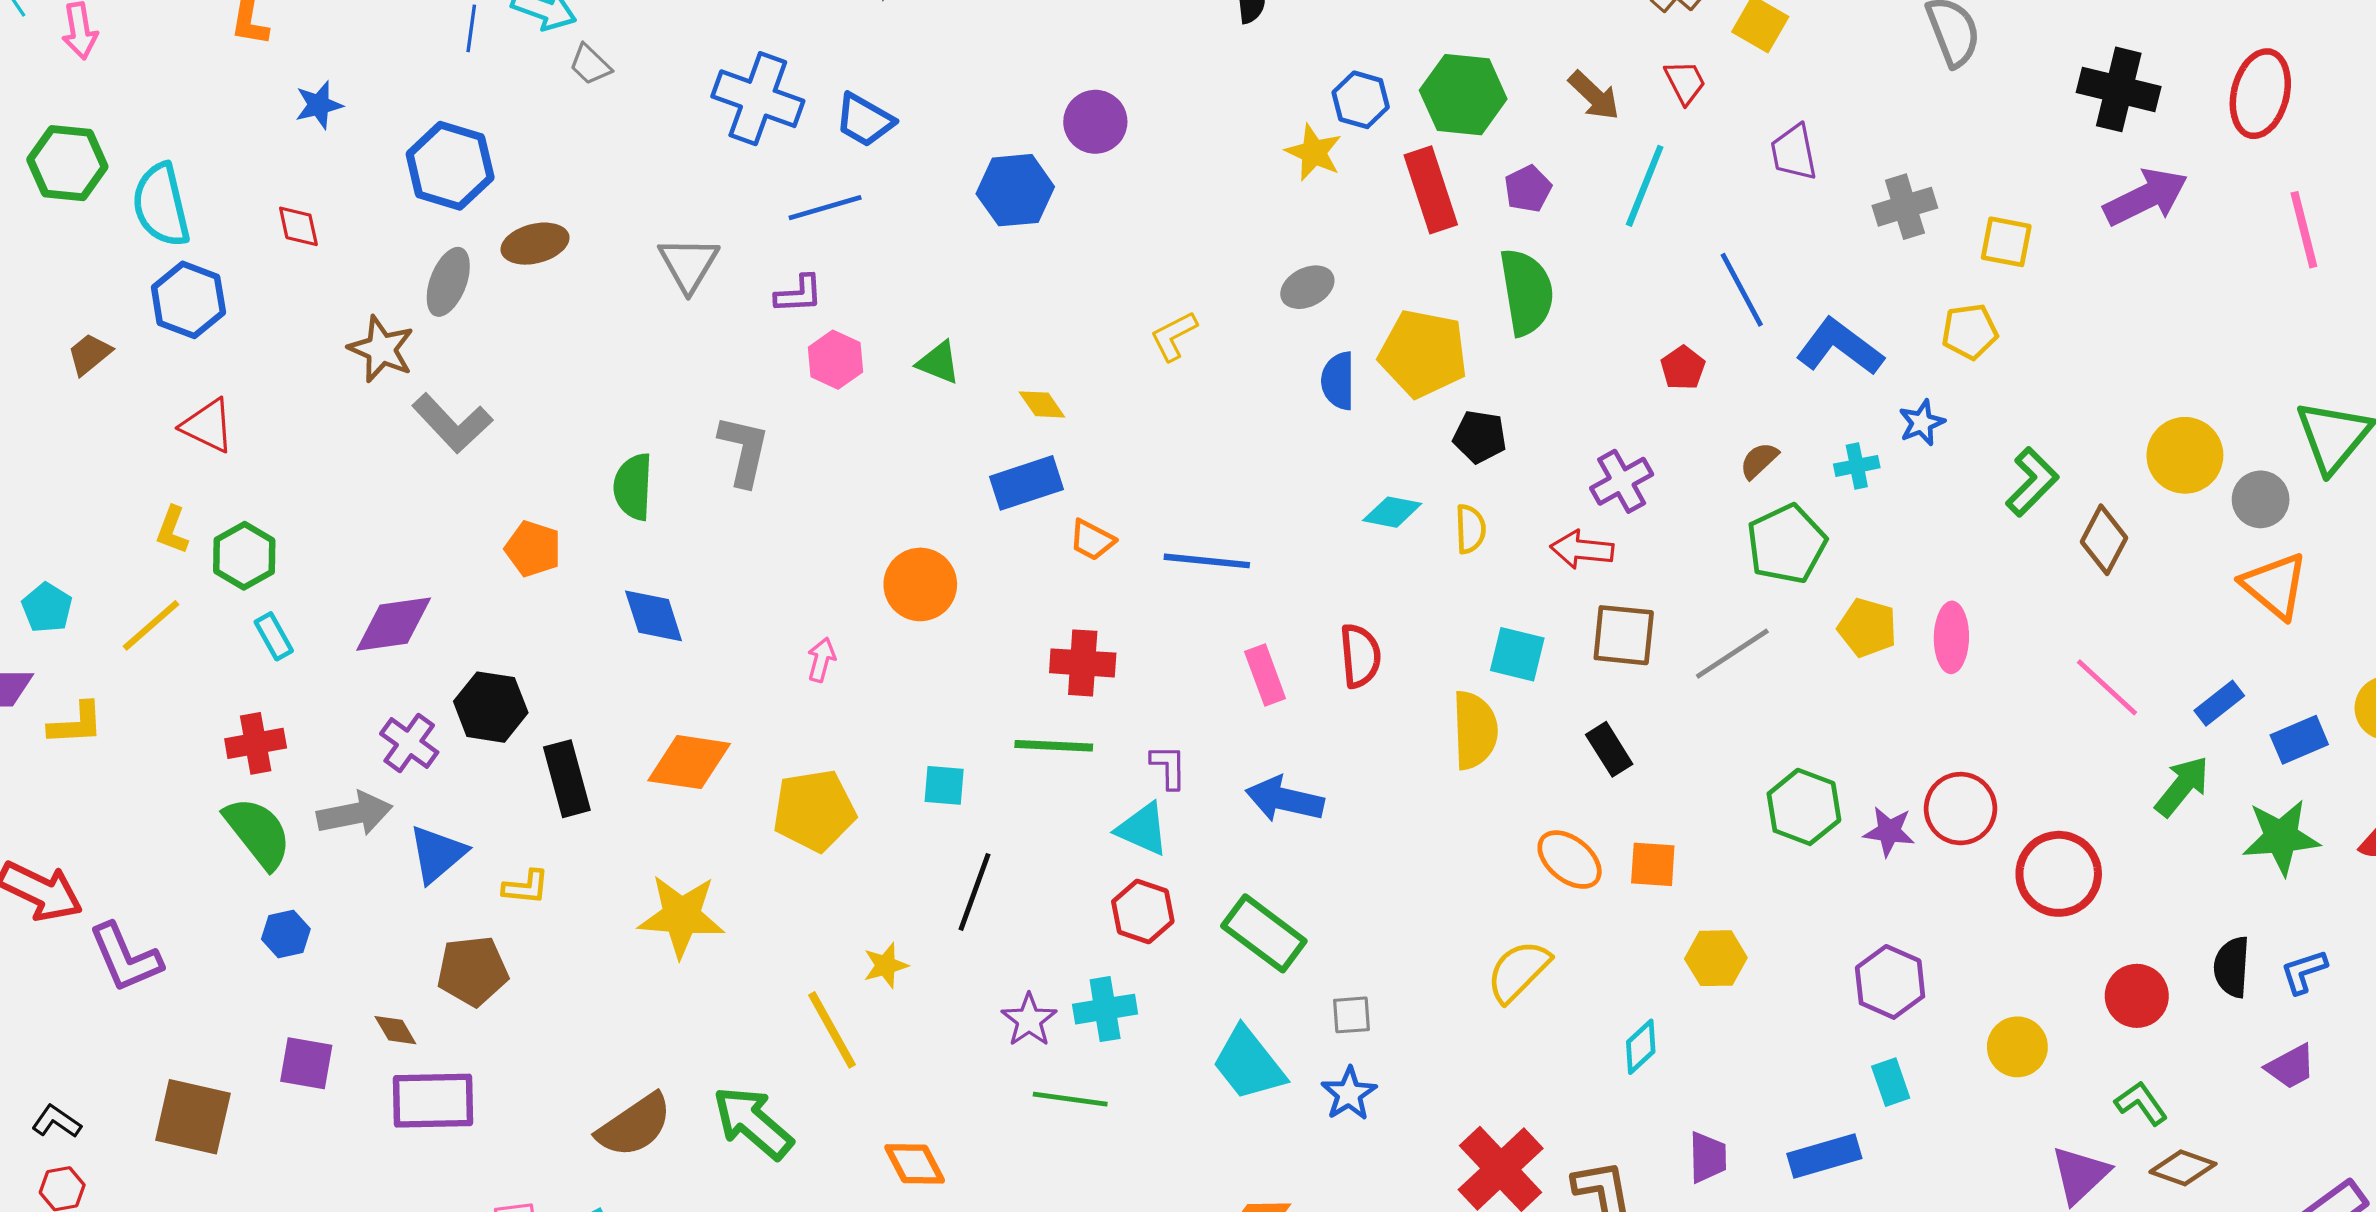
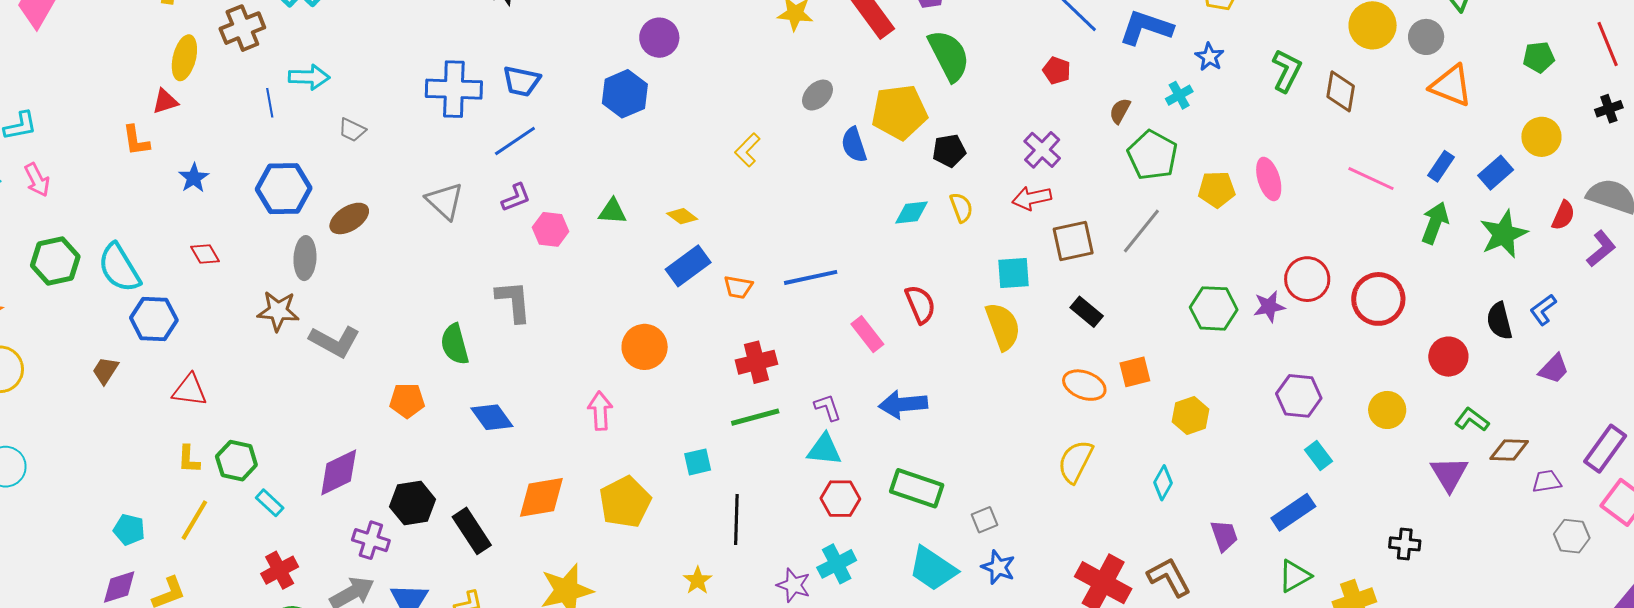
gray trapezoid: (590, 65) -> (352, 130), moved
pink arrow: (821, 660) -> (600, 411), size x1.4

